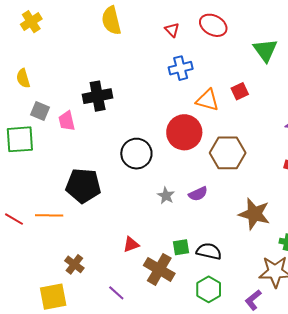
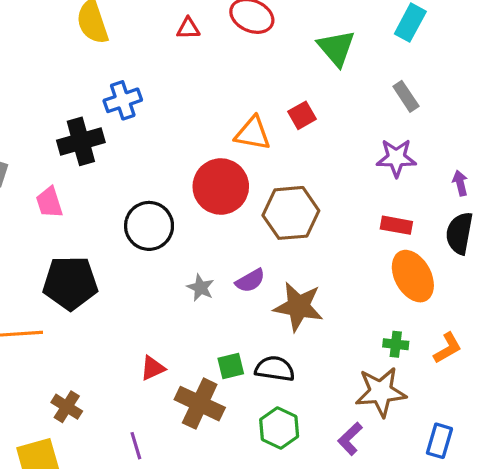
red triangle: (172, 30) -> (188, 28), turned -42
blue cross: (181, 68) -> (123, 100), moved
pink trapezoid: (67, 121) -> (49, 202), moved
brown star: (254, 214) -> (298, 307), moved
purple line: (116, 293) -> (136, 446), turned 36

